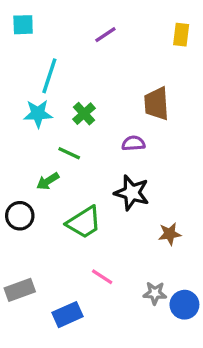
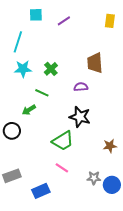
cyan square: (23, 25) -> (36, 15), moved
cyan line: (49, 76) -> (18, 42), moved
green trapezoid: (84, 222) -> (63, 141), moved
brown star: (170, 234) -> (110, 146), moved

